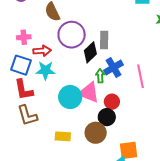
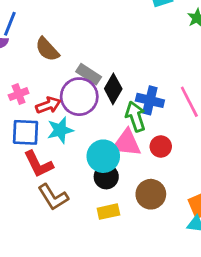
purple circle: (72, 35) -> (79, 97), moved
gray rectangle: (104, 40) -> (89, 74), moved, turned -42
blue cross: (113, 68) -> (150, 100), turned -30
green arrow: (100, 76) -> (135, 117), size x1.5
black circle: (107, 117) -> (106, 177), moved

